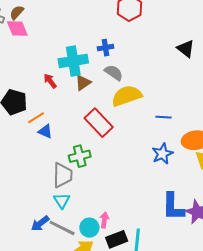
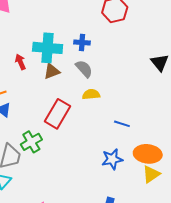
yellow semicircle: (127, 96) -> (91, 94), size x0.6
red rectangle: (99, 123) -> (58, 114), turned 60
green cross: (80, 156) -> (31, 142), turned -30

